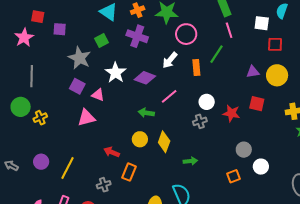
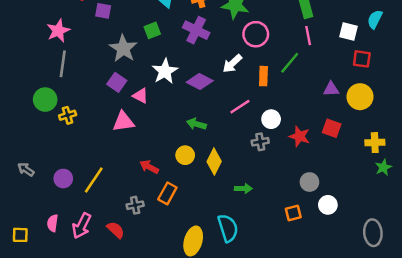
pink star: (24, 38) -> (58, 31), moved
pink line: (169, 96) -> (240, 107), moved
purple circle: (41, 162) -> (63, 179), moved

